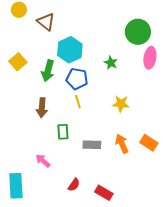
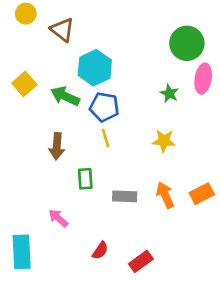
green star: (111, 63) -> (169, 93), moved
green arrow: (48, 71) -> (65, 96), turned 100
orange rectangle: (149, 143) -> (202, 194), turned -60
red rectangle: (104, 193) -> (141, 261), turned -66

